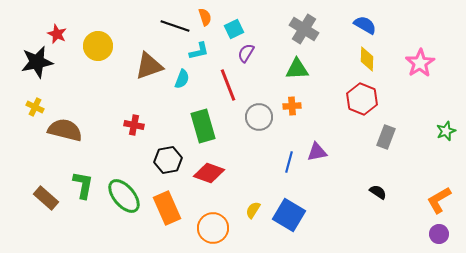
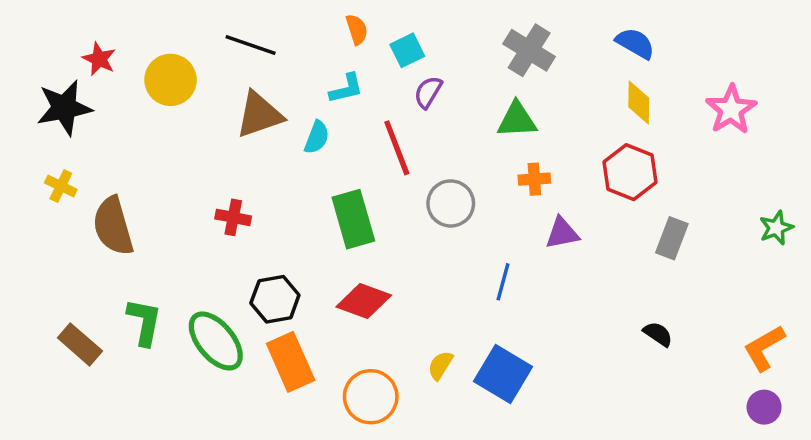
black line: (175, 26) -> (251, 45), moved
orange cross: (292, 106) -> (534, 179), moved
brown semicircle: (65, 130) -> (113, 226), turned -120
purple triangle: (317, 152) -> (562, 233), moved
black hexagon: (168, 160) -> (275, 299), moved

